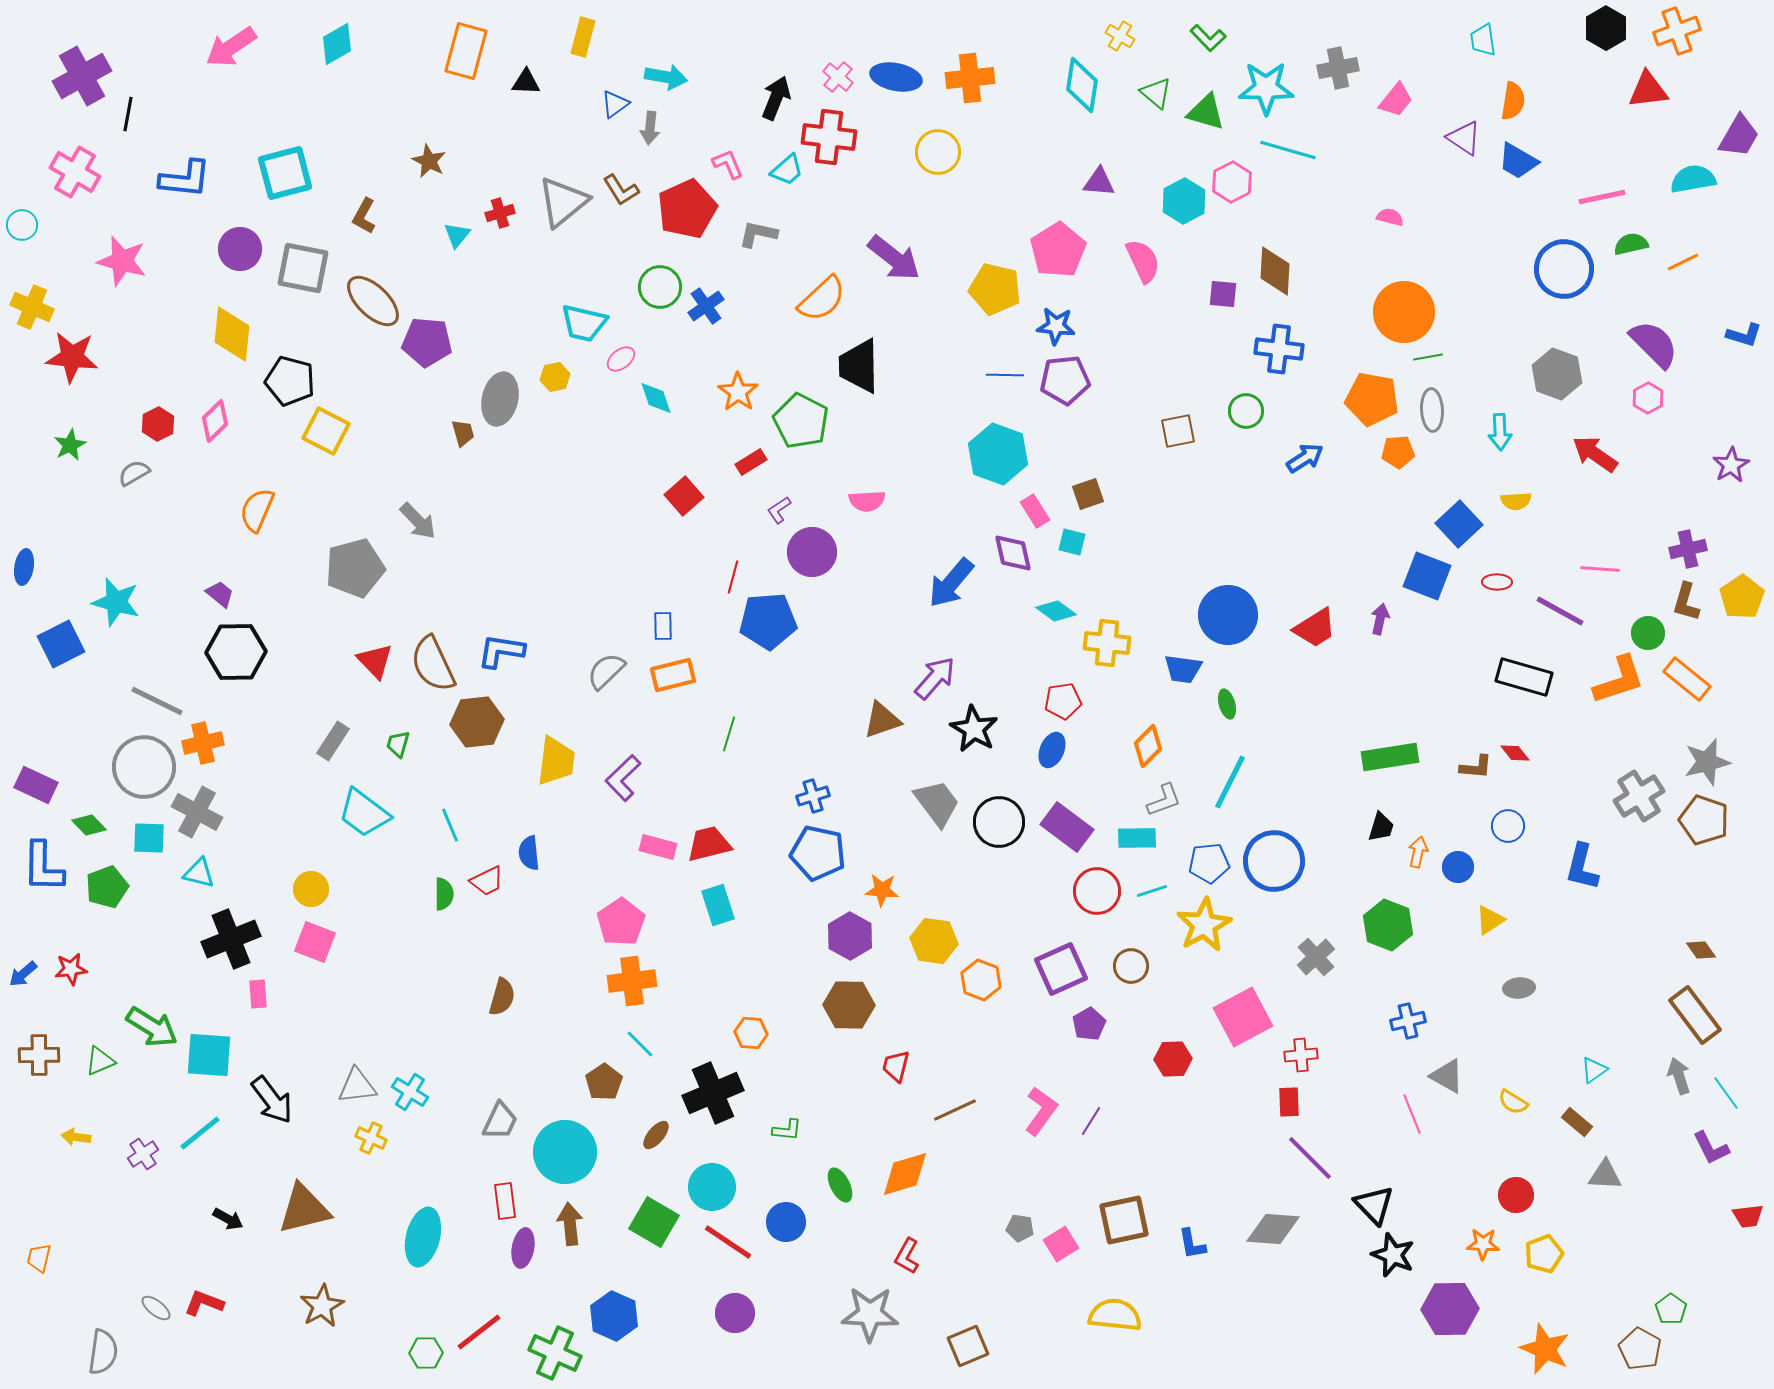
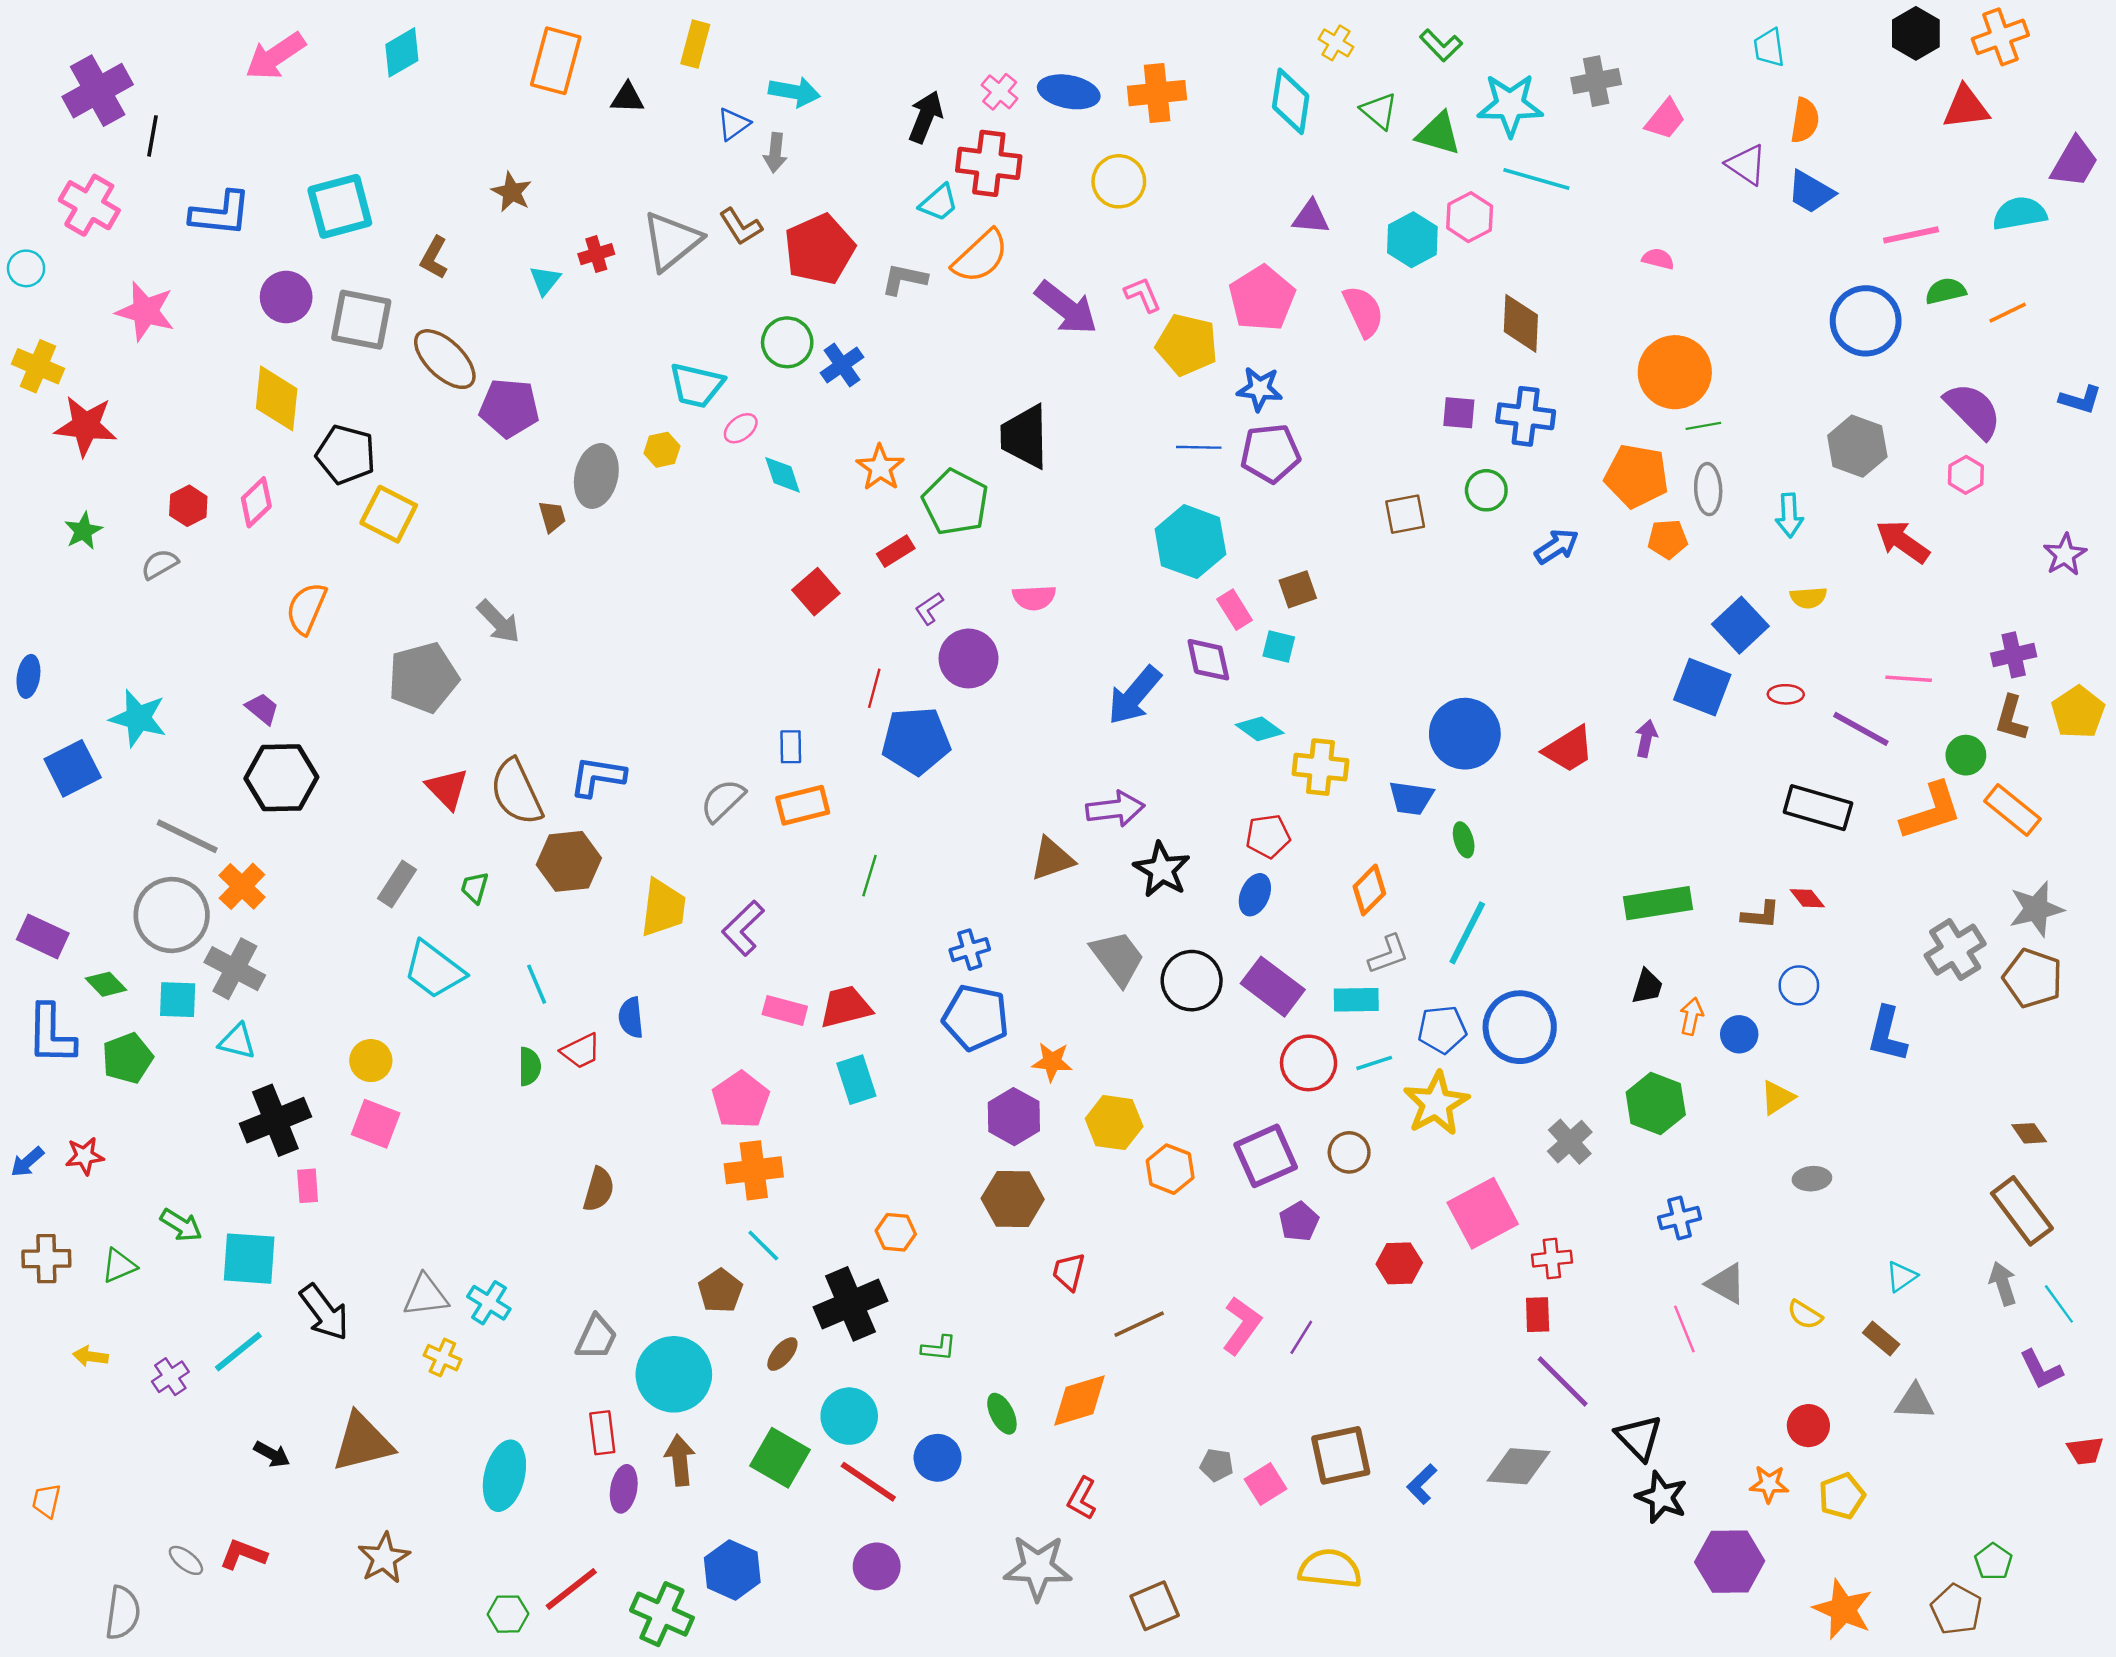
pink L-shape: (728, 164) -> (1143, 295), moved
purple square: (1223, 294) -> (1459, 413), moved
orange semicircle: (822, 299) -> (980, 256), moved
purple arrow: (935, 678) -> (1115, 809), turned 42
orange cross: (203, 743) -> (242, 886), turned -33
green arrow: (152, 1027) -> (181, 1225), size x0.7
blue L-shape: (1192, 1244) -> (1422, 1484), turned 56

